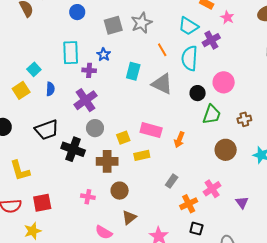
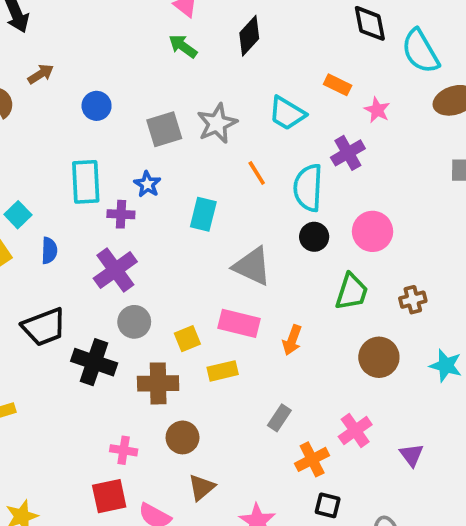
cyan trapezoid: (188, 26) -> (287, 113), moved
gray triangle: (162, 84) -> (252, 266), moved
black circle: (198, 93) -> (314, 237), moved
red square: (42, 203) -> (109, 496), moved

